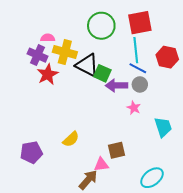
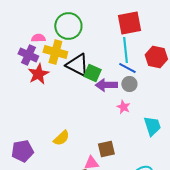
green circle: (101, 26) -> (68, 26), moved

